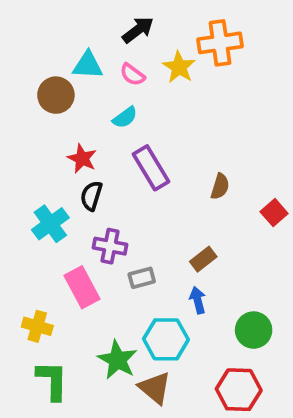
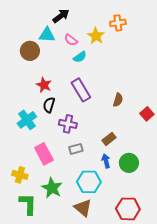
black arrow: (138, 30) -> (61, 16), moved
orange cross: (220, 43) -> (118, 23), size x0.7
cyan semicircle: (125, 117) -> (80, 57), moved
purple cross: (110, 246) -> (68, 124), moved
green circle: (254, 330) -> (129, 163), moved
green star: (117, 360) -> (52, 188), moved

